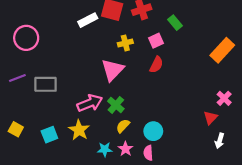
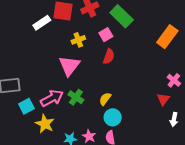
green rectangle: (175, 23) -> (122, 16), size x1.6
yellow semicircle: (123, 126) -> (105, 99), moved
cyan square: (49, 135) -> (26, 106), moved

